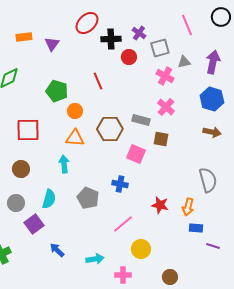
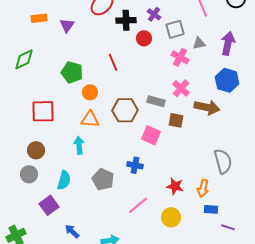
brown arrow: (212, 132) -> (207, 107), moved, size x1.4
gray circle: (16, 203) -> (29, 174), moved
yellow circle: (141, 249) -> (171, 217), moved

